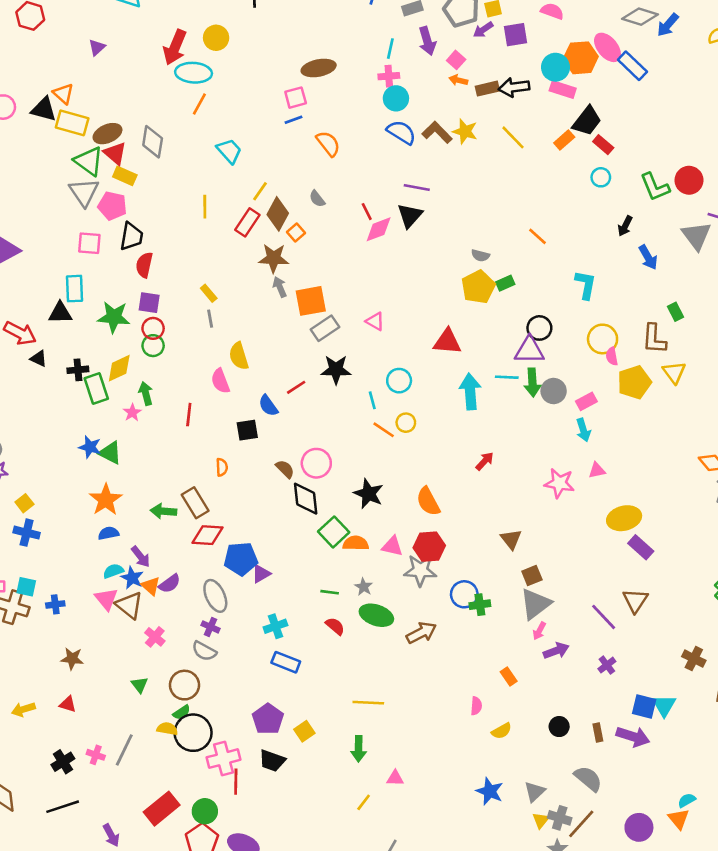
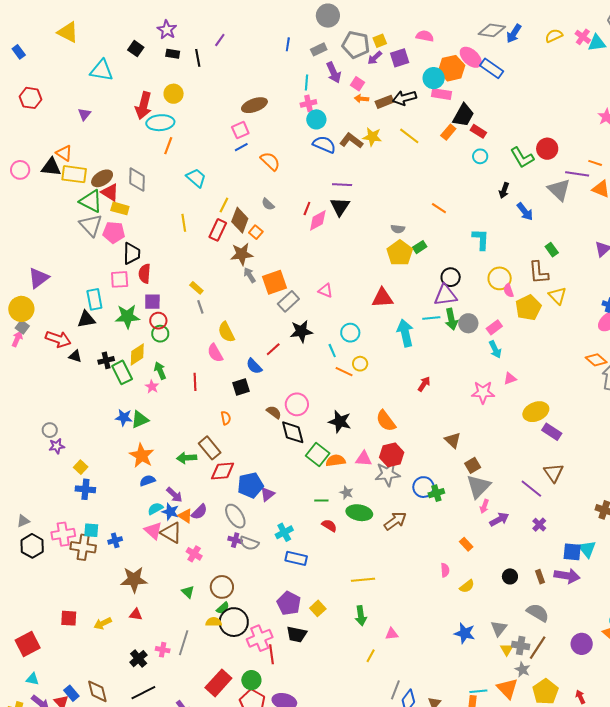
red line: (367, 212) -> (307, 208), turned 56
pink square: (89, 243) -> (120, 279), moved
green triangle: (110, 453) -> (140, 420), turned -42
gray semicircle: (204, 651) -> (249, 543), moved
brown star: (72, 659) -> (134, 580), size x1.5

